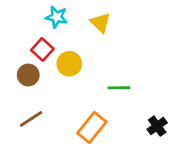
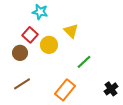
yellow triangle: (100, 23) -> (71, 31), moved
green line: (119, 88) -> (84, 62), turned -42

